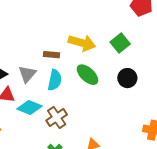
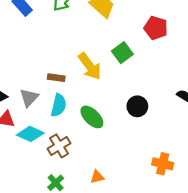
yellow arrow: (82, 43) -> (90, 66), turned 36
green square: (120, 43) -> (122, 53), moved
green ellipse: (88, 75) -> (92, 117), moved

